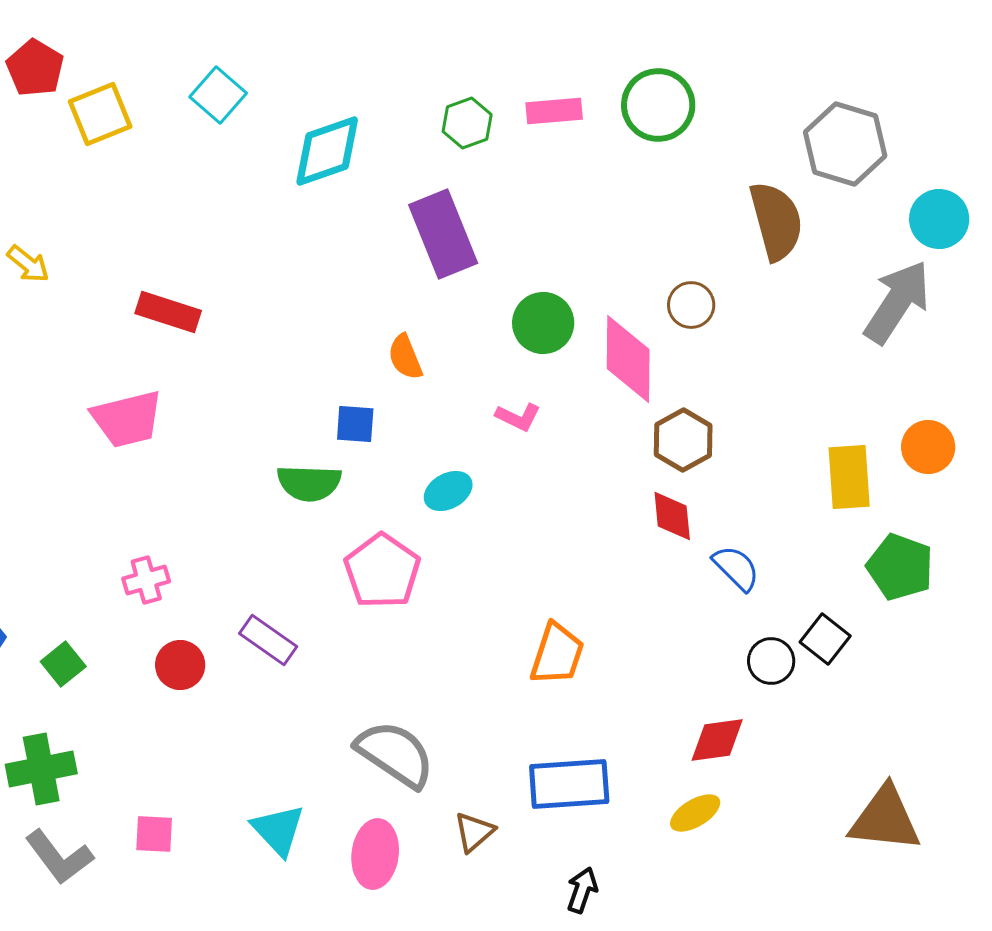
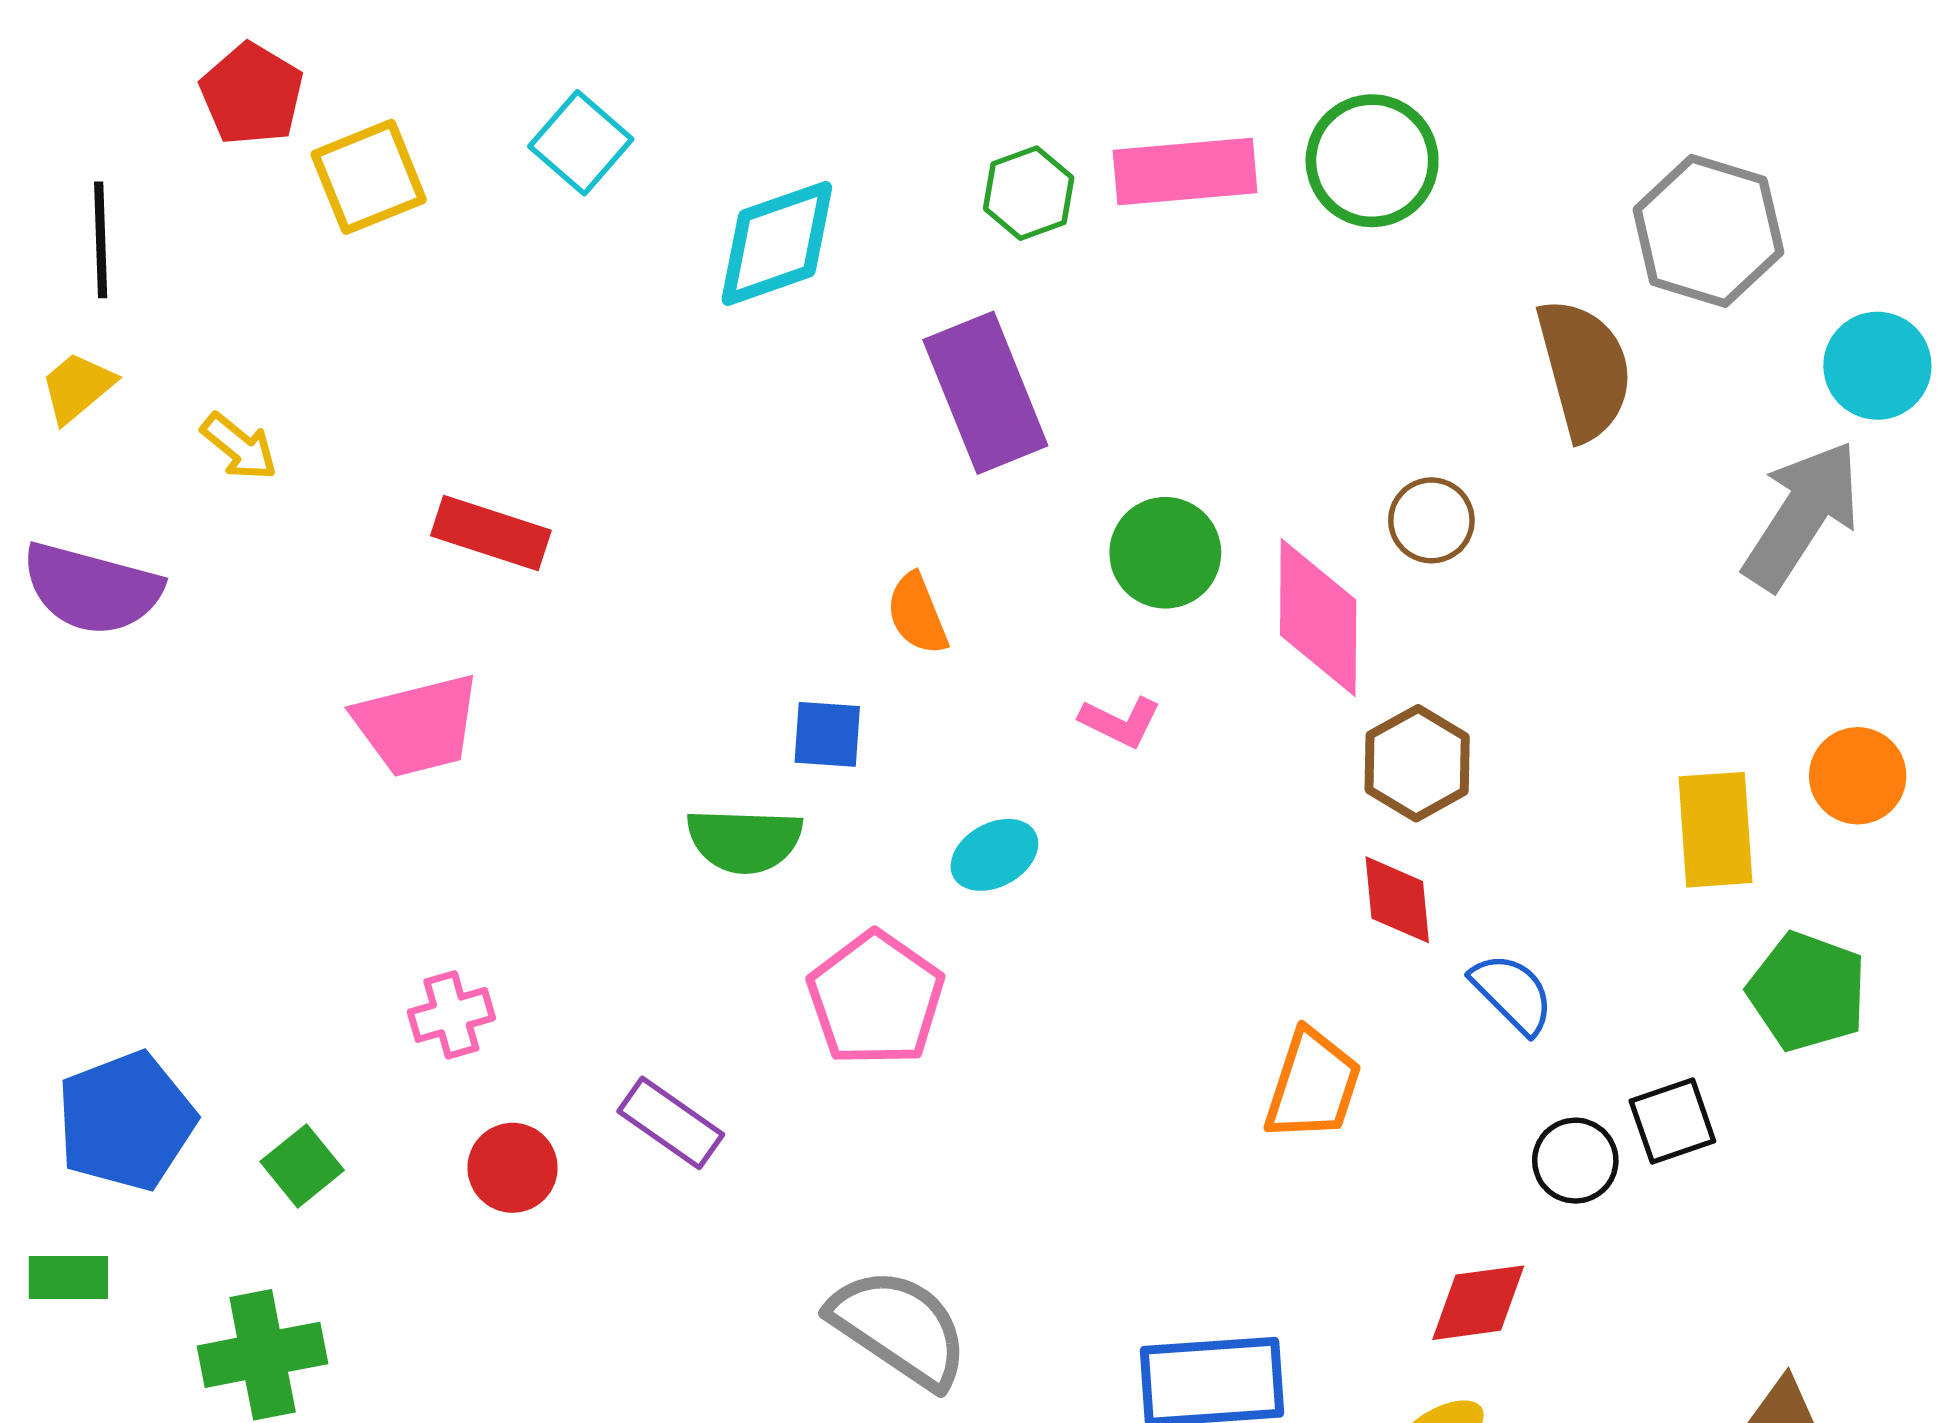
pink rectangle: (554, 111) -> (1185, 172), size x1.4
black square: (825, 639) -> (1672, 1121), turned 33
orange trapezoid: (557, 654) -> (1313, 1085), moved

